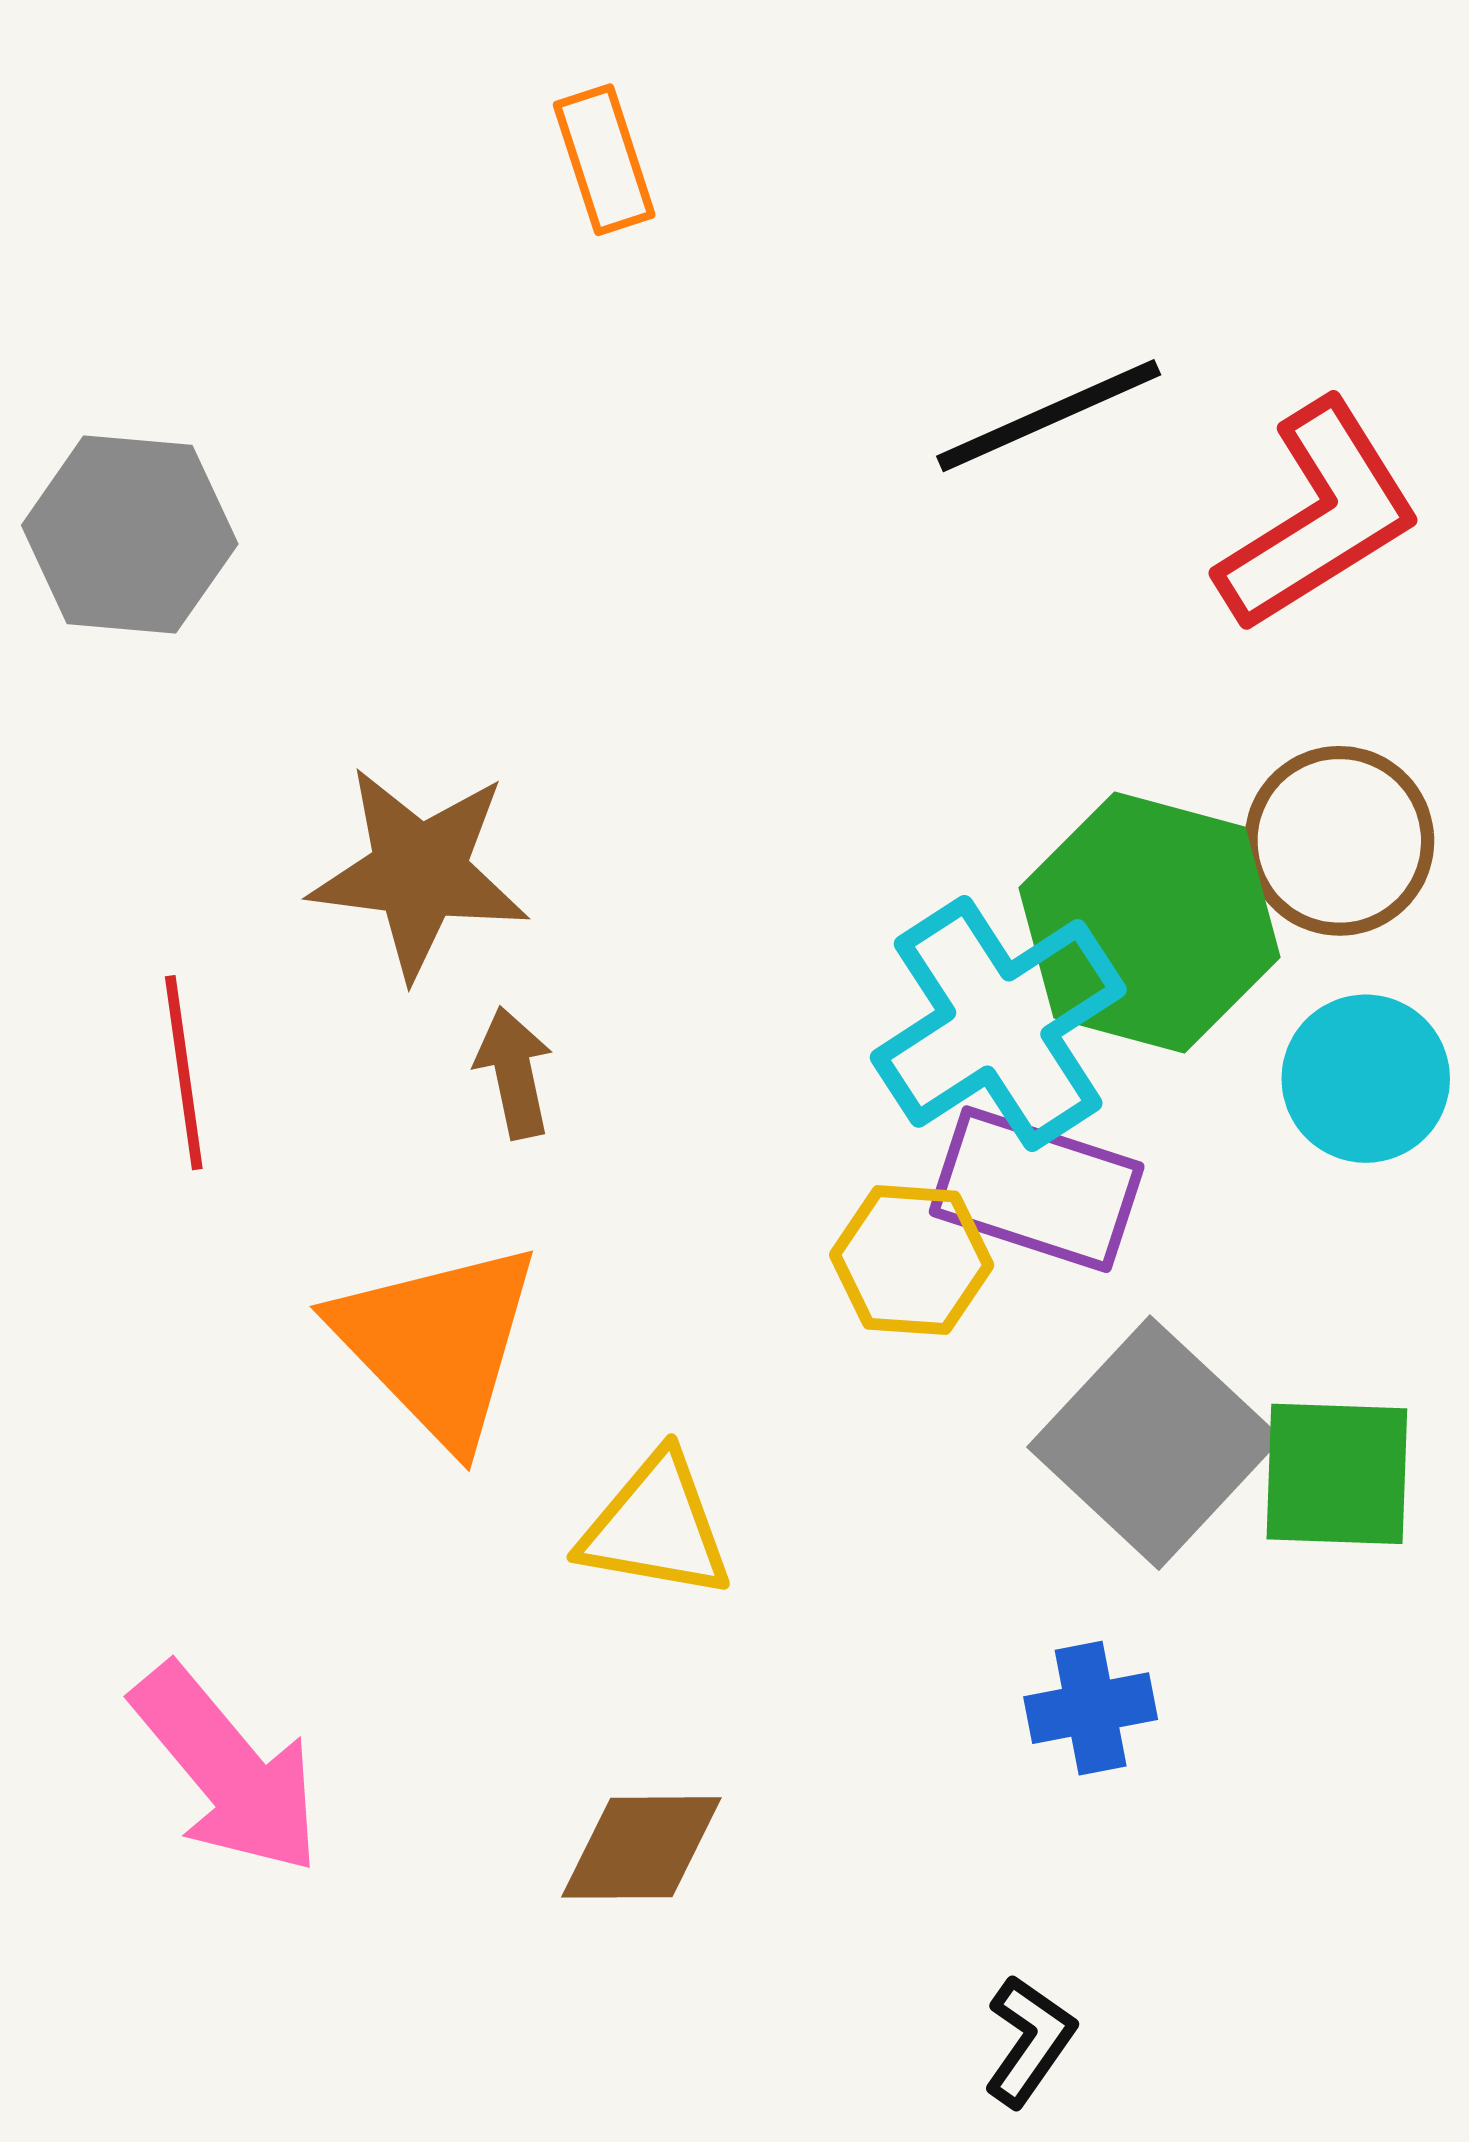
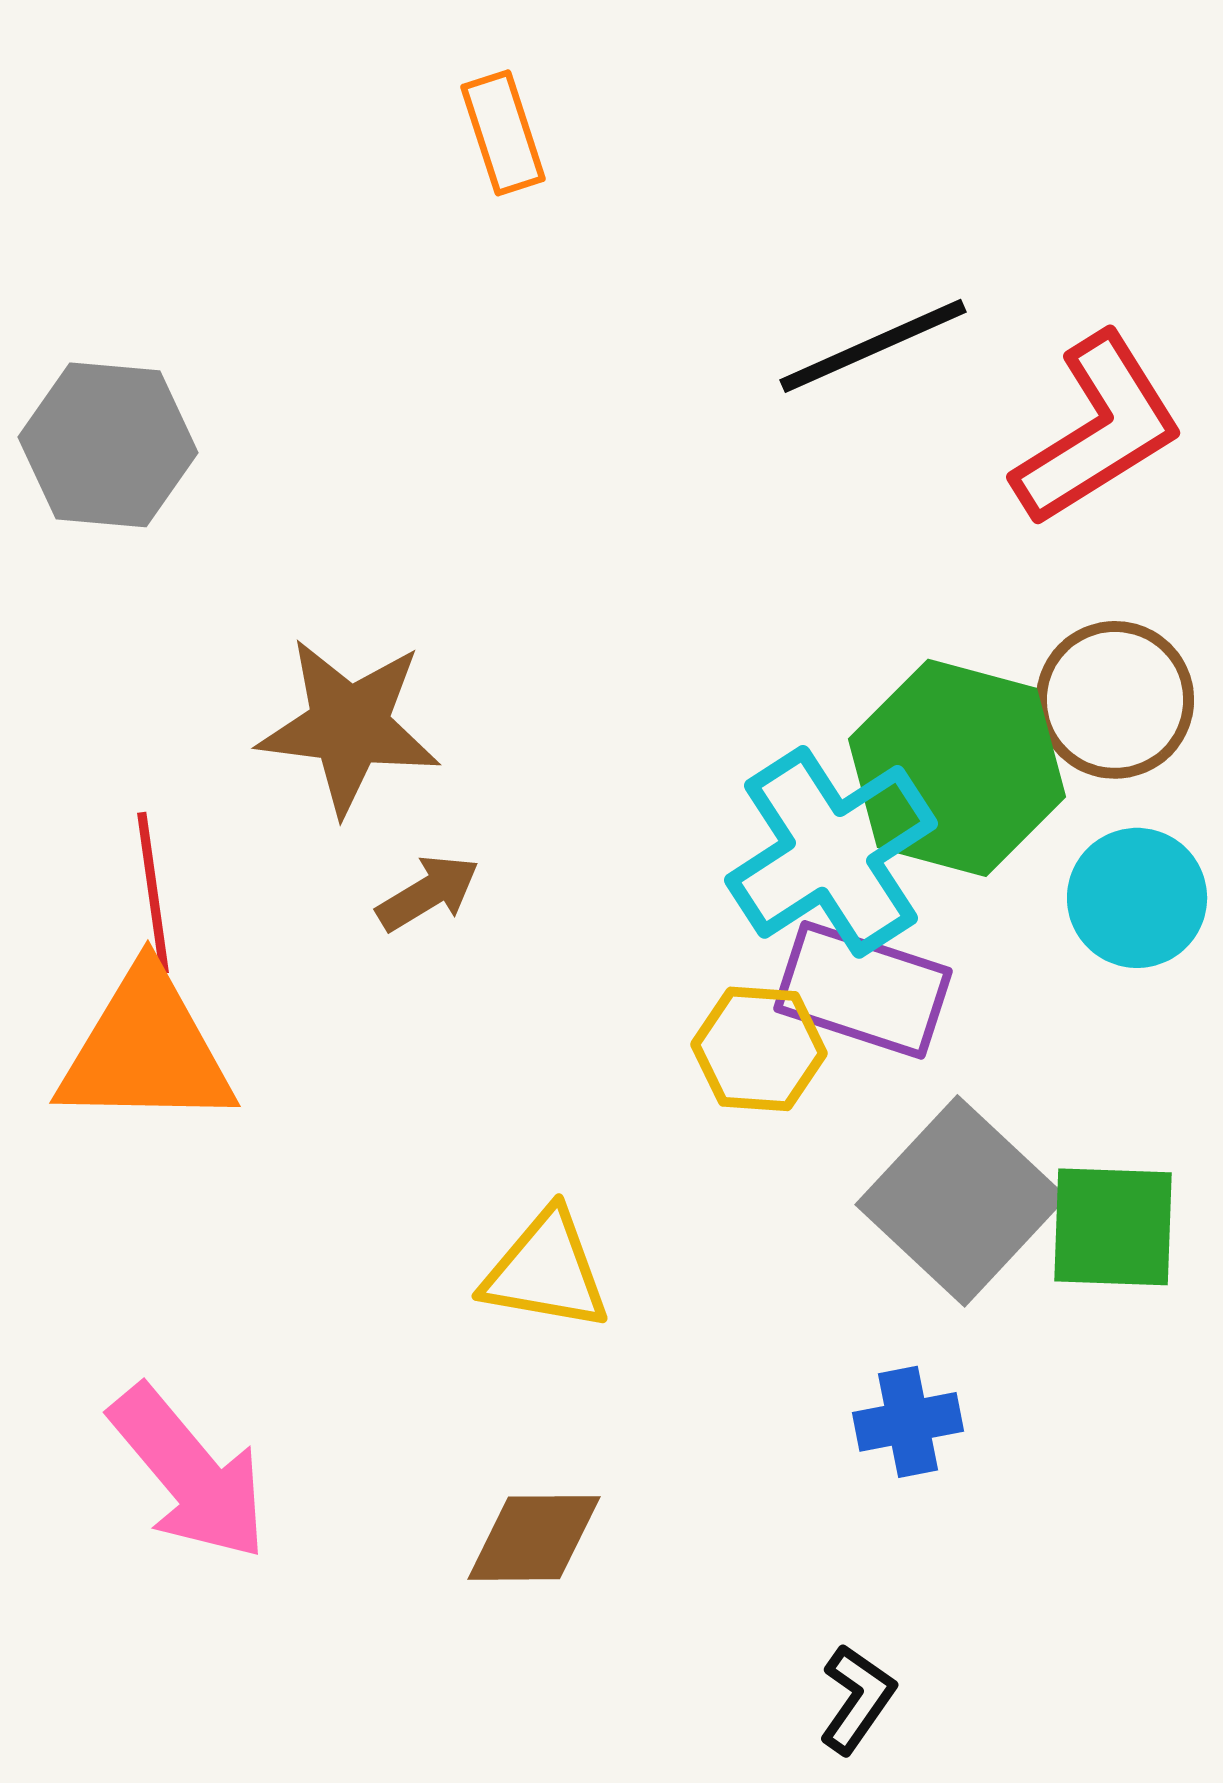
brown arrow: (514, 1073) -> (428, 893), turned 71
orange triangle: (437, 1343) -> (146, 1050), moved, turned -45

